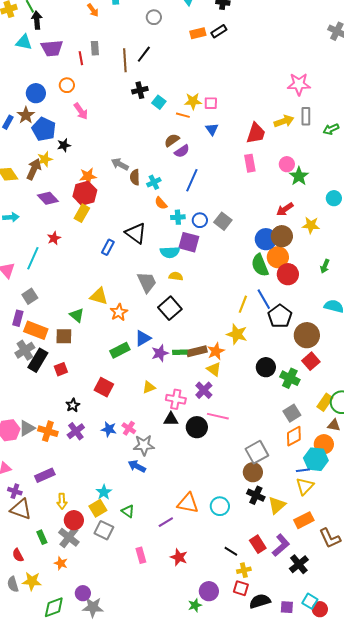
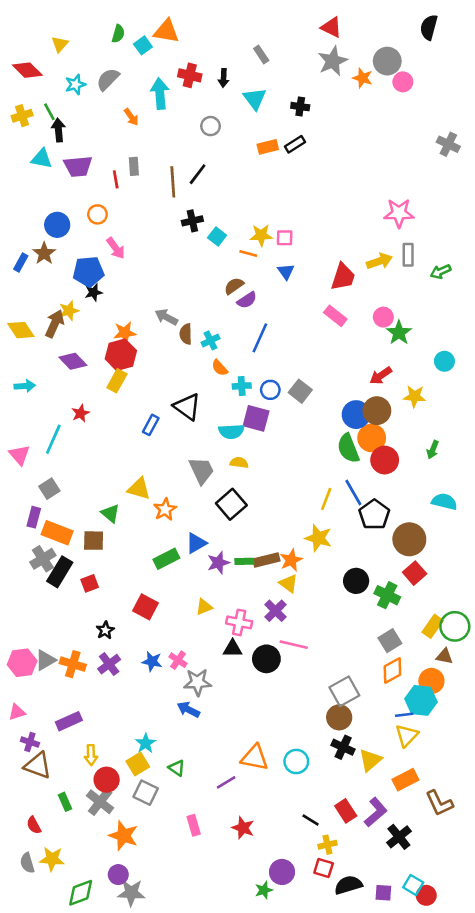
blue pentagon: (44, 129) -> (88, 272), moved, turned -30
pink rectangle: (250, 163) -> (335, 316), turned -42
orange star: (61, 563) -> (123, 836), moved, size x1.6

